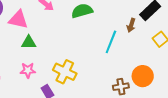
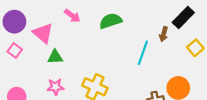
pink triangle: (18, 19) -> (43, 33), turned 30

